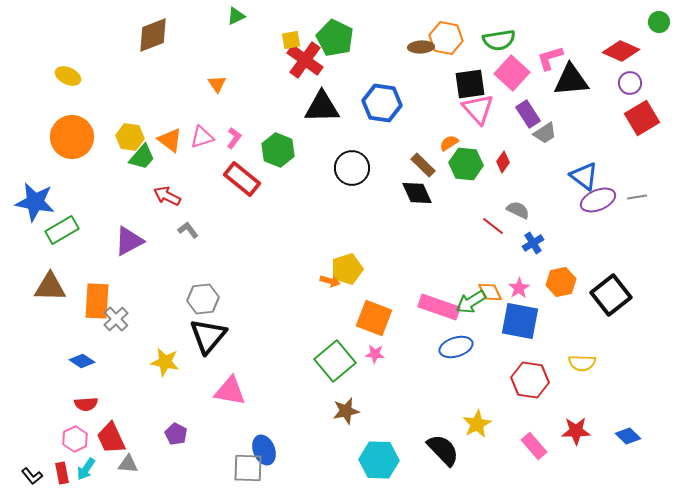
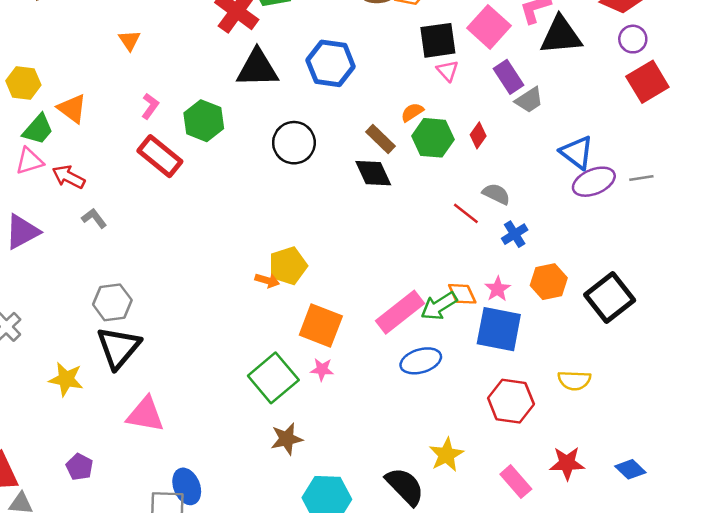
pink triangle: (478, 109) -> (448, 71), size x0.6
yellow hexagon: (130, 137) -> (23, 83), moved
pink triangle: (202, 137) -> (29, 161), moved
pink rectangle: (439, 307) -> (400, 312), turned -57

